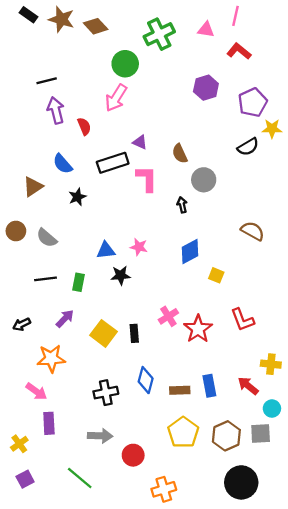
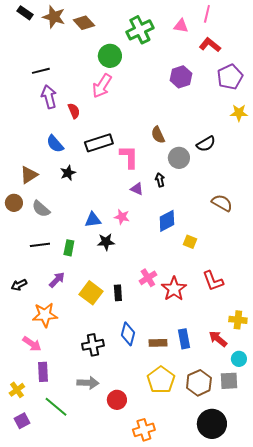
purple pentagon: (253, 102) -> (230, 77), moved
purple triangle: (140, 142) -> (137, 189), moved
black semicircle: (248, 147) -> (206, 144), moved
brown triangle: (33, 187) -> (29, 175), moved
green line: (80, 478) -> (56, 407), moved

